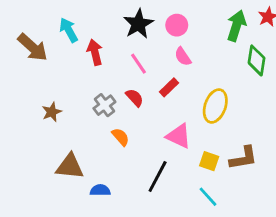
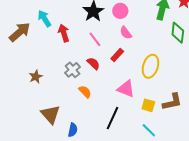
brown arrow: (33, 47) -> (20, 32), turned -80
brown triangle: (70, 166) -> (50, 114), turned 45
blue semicircle: (100, 190) -> (73, 130), turned 104

